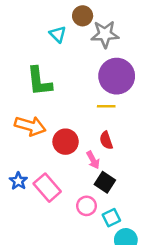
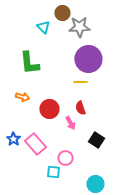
orange arrow: (30, 126) -> (22, 97), size x0.6
black square: (105, 182) -> (96, 140), moved
cyan square: (111, 218) -> (53, 172), moved, turned 32

